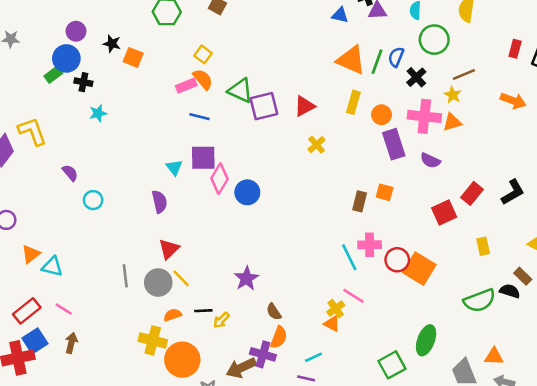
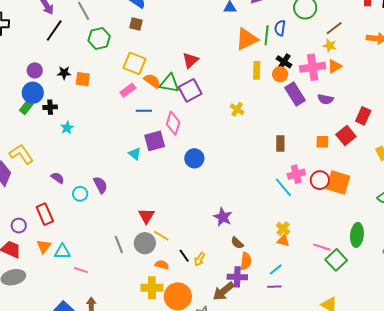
yellow square: (203, 54) -> (135, 63), size x1.6
orange triangle: (351, 60) -> (247, 39), turned -35
black cross: (416, 77) -> (284, 62), moved
orange semicircle: (203, 79) -> (152, 81), moved
red triangle: (304, 106) -> (190, 60), moved
pink diamond: (219, 179) -> (173, 123), moved
orange square: (385, 192) -> (322, 142), moved
purple semicircle: (160, 202) -> (100, 185), moved
purple star: (246, 278) -> (223, 217), moved
pink line: (353, 296) -> (322, 247), moved
pink line: (64, 309) -> (81, 270), moved
red rectangle: (27, 311) -> (45, 214), moved, turned -60
black line: (203, 311) -> (184, 256), turned 72
orange semicircle: (173, 315) -> (162, 265), turned 48

